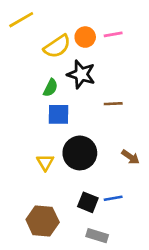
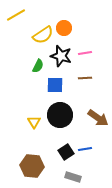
pink line: (113, 34) -> (85, 53), moved
blue square: (59, 114) -> (55, 85), moved
brown arrow: (130, 157) -> (98, 118), size x1.5
black square: (88, 202) -> (66, 152), turned 35

